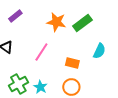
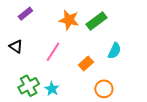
orange rectangle: (72, 63) -> (86, 63), turned -56
orange circle: (71, 87) -> (104, 89), moved

